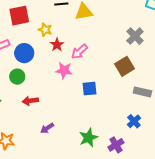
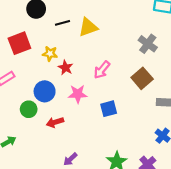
pink arrow: (79, 52) -> (102, 70), moved
blue circle: (24, 53) -> (45, 91), moved
red arrow: (30, 101) -> (55, 122), moved

